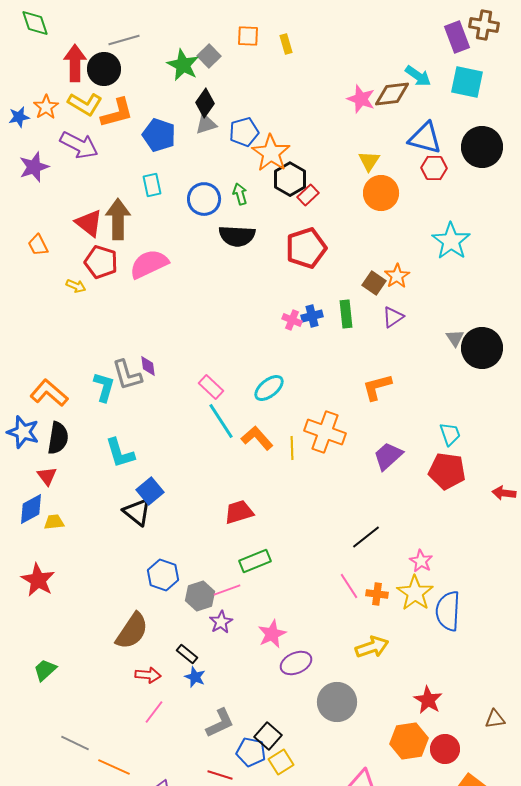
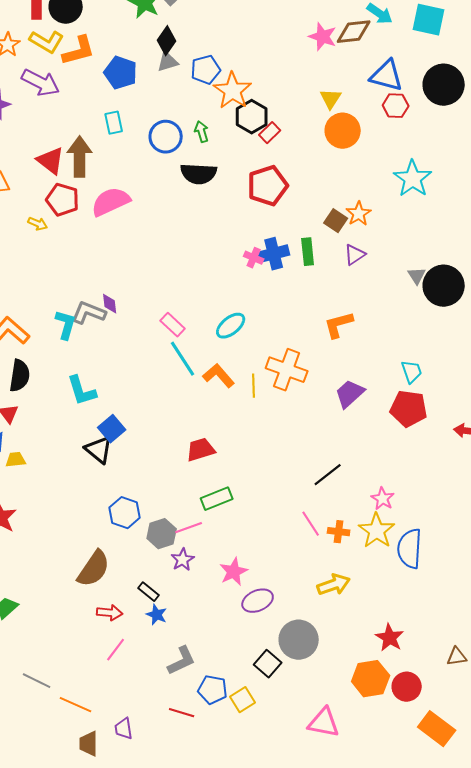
blue cross: (312, 316) -> (274, 254), size x1.4
gray L-shape: (127, 375) -> (89, 313), turned 128
black square: (268, 736) -> (268, 664), moved

